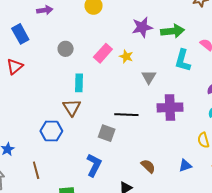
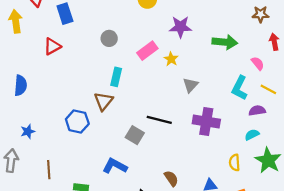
purple star: (142, 27) -> (180, 27), moved
cyan L-shape: (183, 60) -> (239, 88), moved
blue L-shape: (94, 165) -> (115, 166), turned -100
brown line: (36, 170) -> (49, 170), moved

